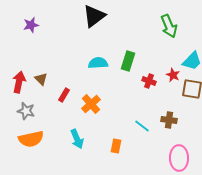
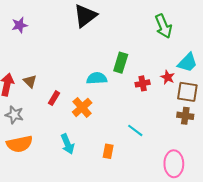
cyan semicircle: (98, 63) -> (97, 78), moved
red cross: (149, 81) -> (143, 83), turned -32
brown cross: (169, 120) -> (185, 116), moved

